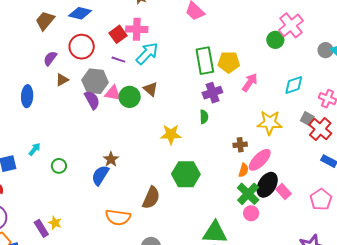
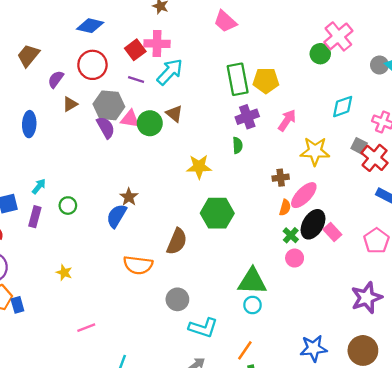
brown trapezoid: (45, 21) -> (28, 55), moved
pink arrow: (250, 82) -> (287, 120), moved
green cross: (248, 194) -> (291, 235), size x0.6
purple rectangle: (41, 228) -> (35, 217), moved, turned 48

